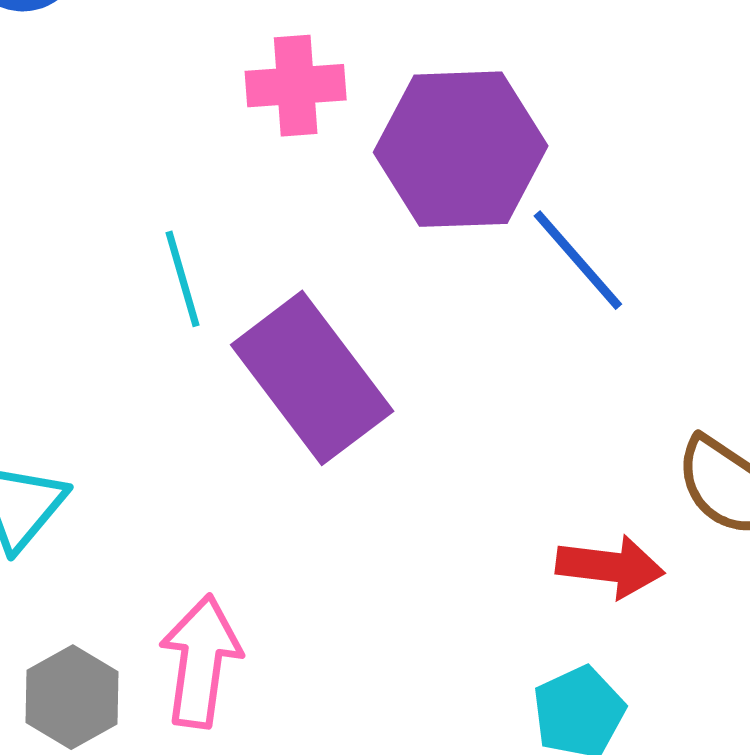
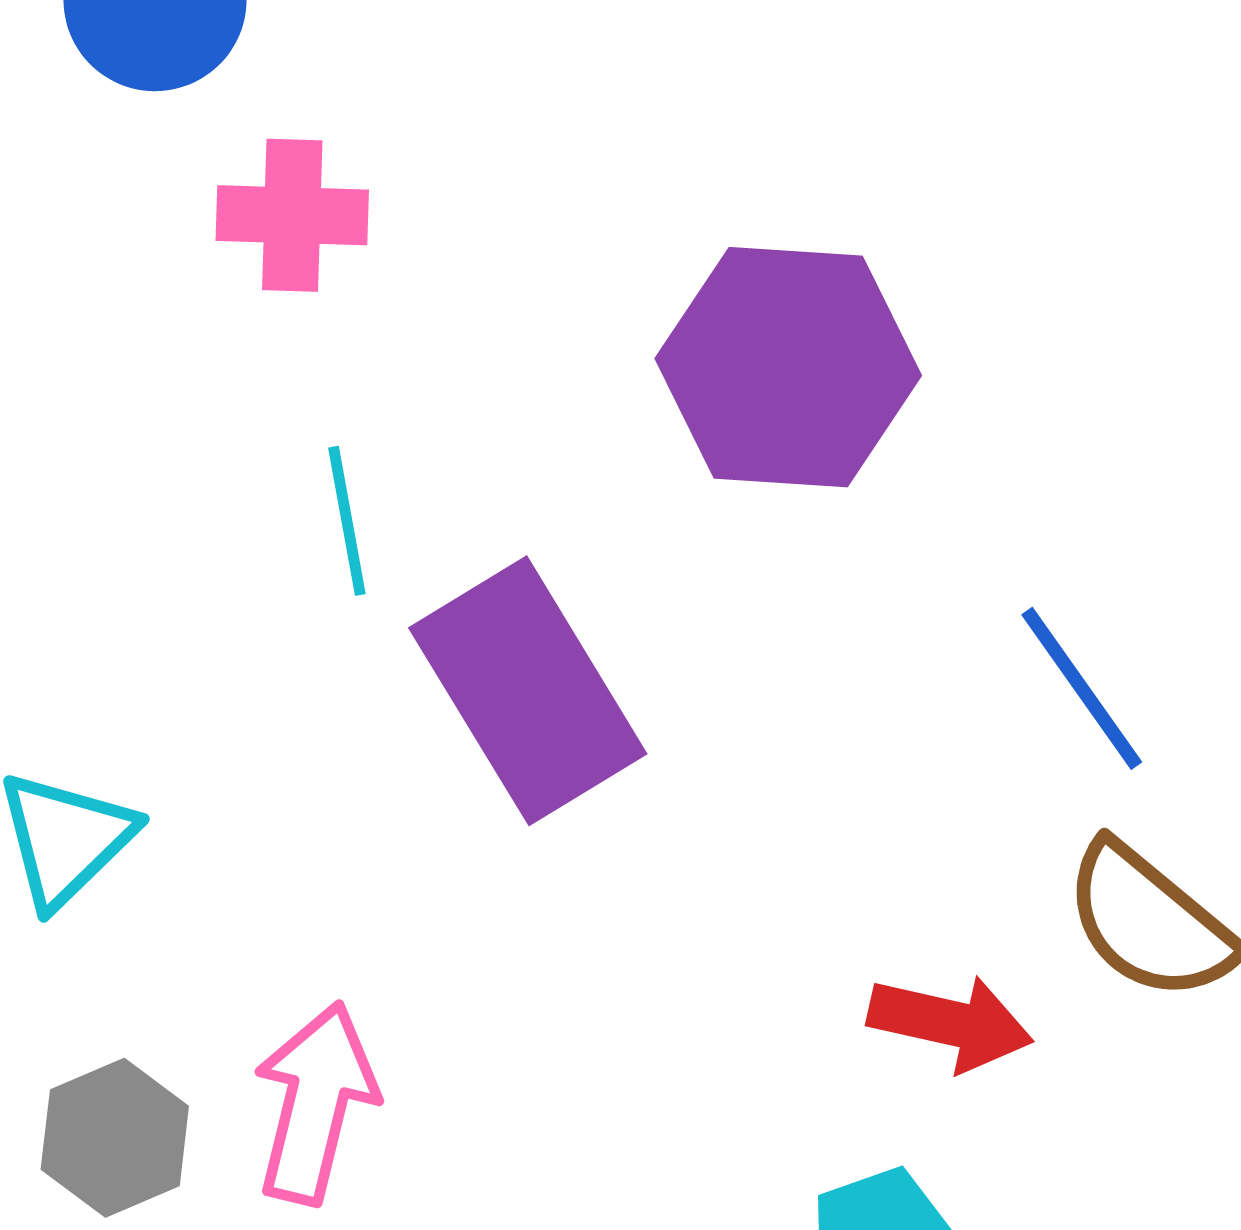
pink cross: (296, 86) -> (292, 215), moved
blue line: (578, 260) -> (1082, 688), moved

